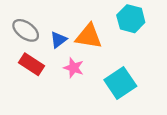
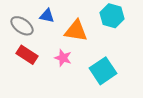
blue triangle: (58, 40) -> (47, 16), moved, turned 49

